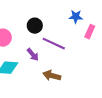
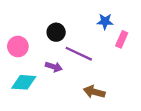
purple arrow: (33, 55) -> (54, 67), turned -32
brown arrow: (52, 76) -> (94, 92), moved

